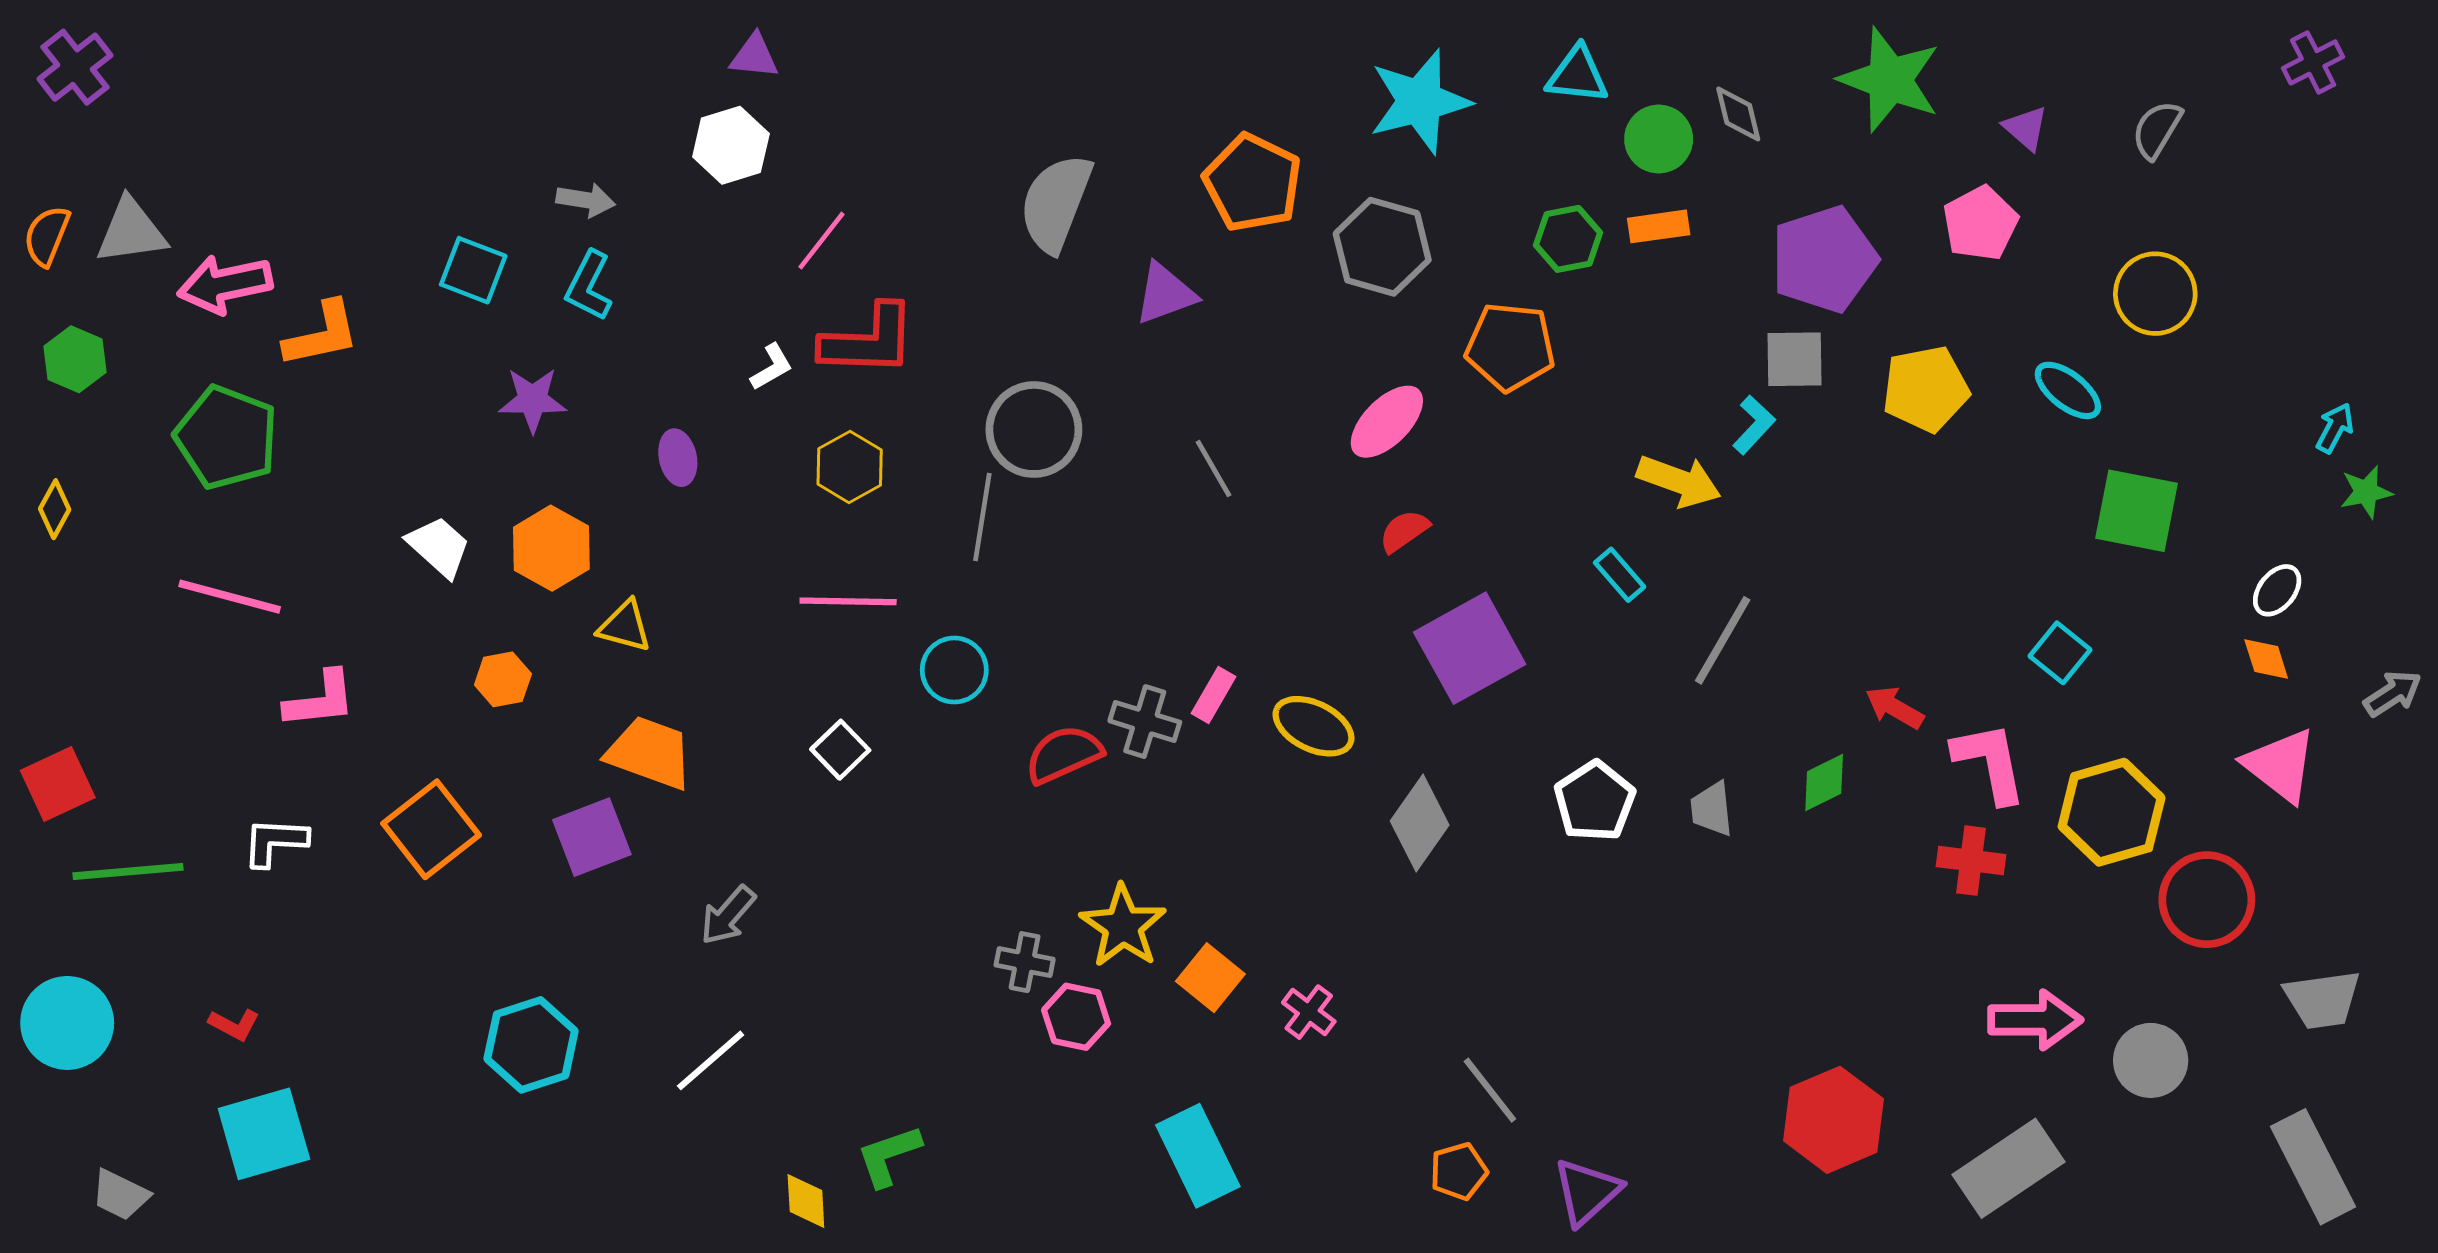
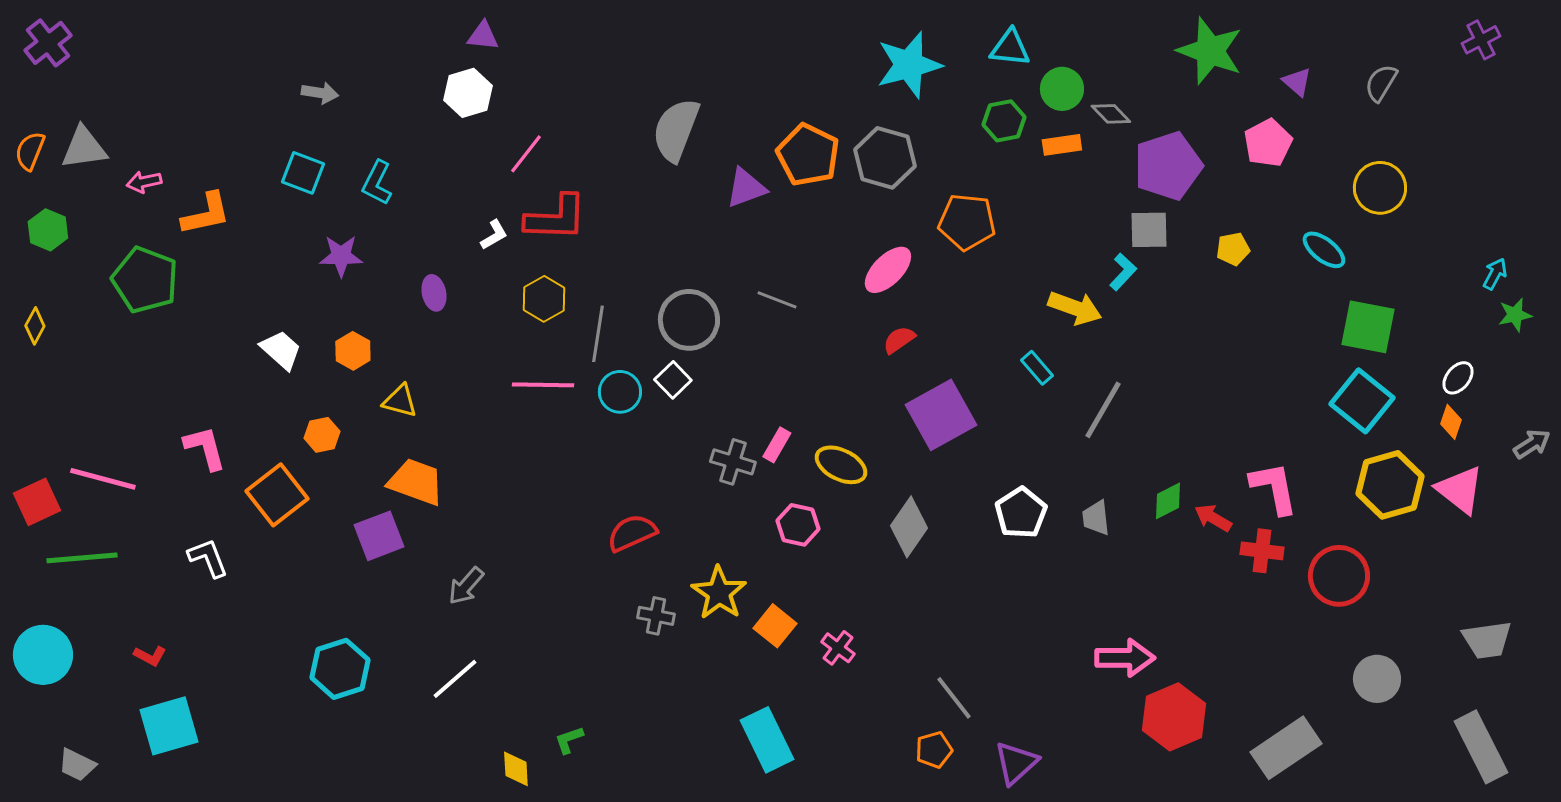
gray diamond: (1738, 114) -> (1111, 114), moved, turned -30
orange pentagon: (1253, 183) -> (808, 155), moved
gray arrow: (586, 200) -> (320, 93), moved
green hexagon: (1568, 239) -> (1004, 121), moved
pink arrow: (225, 284) -> (144, 182), size x0.6
yellow pentagon: (1926, 389) -> (1233, 249), size x0.6
gray circle: (1034, 429) -> (689, 320), moved
gray line: (1214, 469) -> (777, 300), turned -39
gray line: (982, 517) -> (598, 334), moved
orange hexagon: (551, 548) -> (353, 351), size x0.7
pink line: (230, 597) -> (103, 479), moved
cyan square: (2060, 653) -> (1362, 401), moved, size x1.6
orange diamond: (2266, 659) -> (1451, 422), turned 36
cyan circle: (954, 670) -> (620, 392), moved
pink L-shape: (320, 700) -> (205, 448), turned -99
red arrow: (1894, 707) -> (1213, 518), moved
white square: (840, 750) -> (673, 380), moved
red semicircle: (1064, 754) -> (632, 533), moved
yellow hexagon: (2112, 812) -> (1390, 485), moved
orange square: (431, 829) -> (277, 495), moved
white L-shape: (275, 842) -> (208, 558), moved, turned 66
red circle: (2207, 900) -> (1339, 576), moved
pink hexagon: (1076, 1017) -> (798, 525), moved
pink arrow: (2035, 1020) -> (1125, 658), moved
green L-shape: (889, 1156) -> (569, 740), size x0.7

